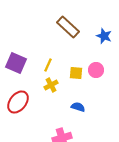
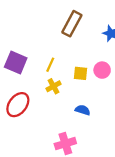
brown rectangle: (68, 27) -> (72, 24), turned 75

